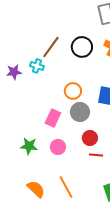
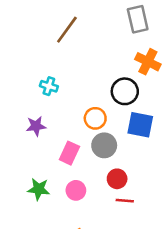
brown line: (51, 47) -> (67, 30), moved
black circle: (82, 47) -> (125, 91), moved
purple star: (14, 72) -> (36, 126), moved

